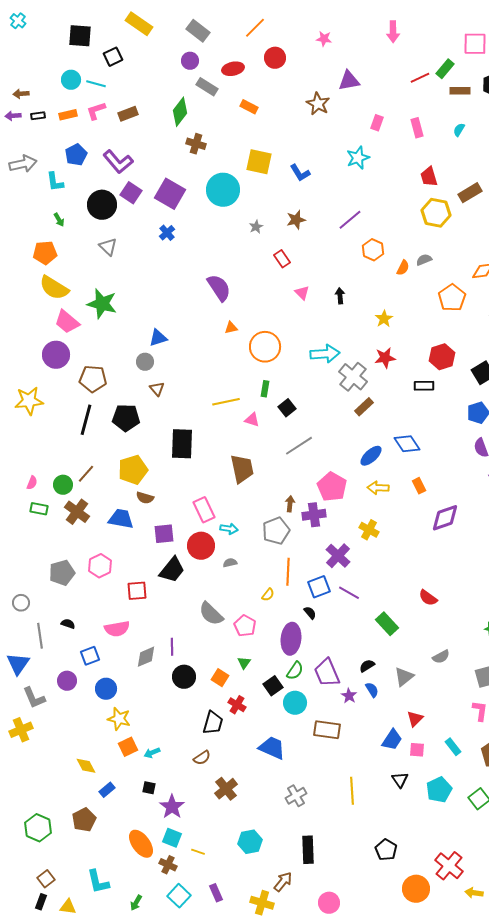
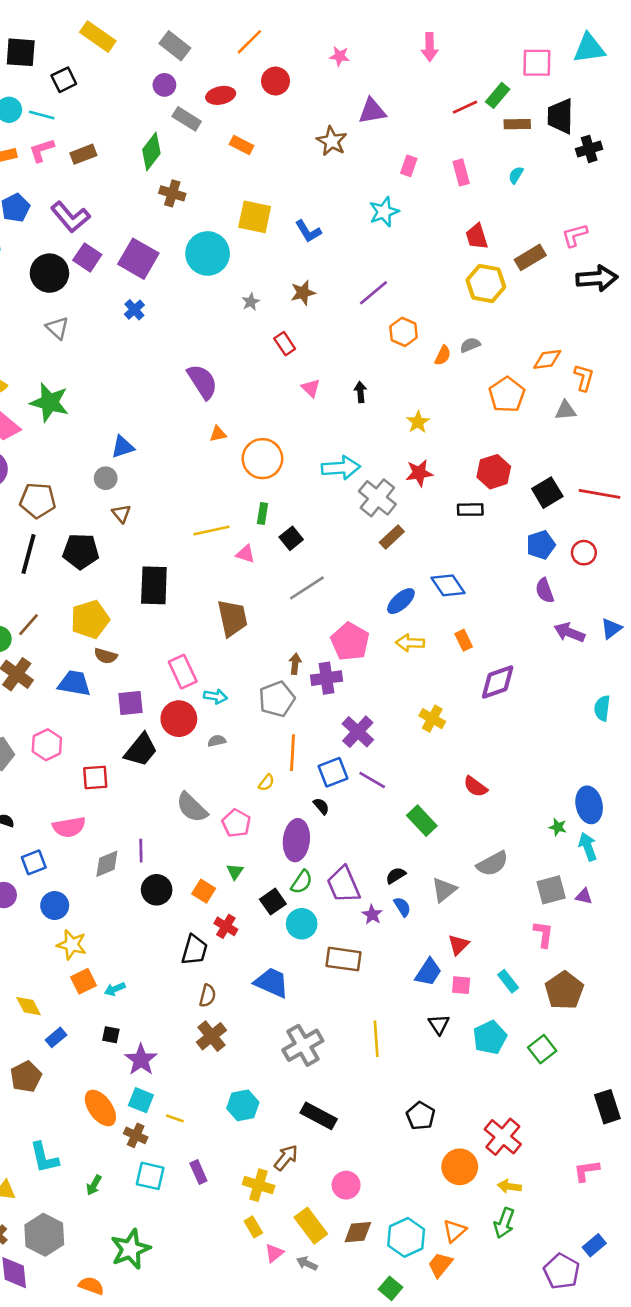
yellow cross: (369, 530) -> (432, 719), moved
gray semicircle: (441, 657) -> (492, 864), size x1.4
brown semicircle: (202, 758) -> (208, 996), moved, turned -42
gray cross: (296, 796) -> (303, 1045), size x1.4
black rectangle: (308, 850) -> (319, 1116), turned -60
yellow arrow: (474, 893) -> (509, 1186), moved
cyan square: (179, 896) -> (150, 1176), turned -30

